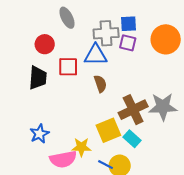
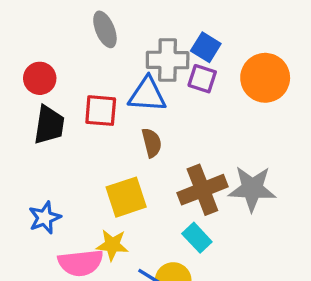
blue square: (129, 24) -> (206, 47), turned 30
red circle: (45, 44) -> (40, 78), moved
yellow square: (108, 130) -> (126, 197), moved

